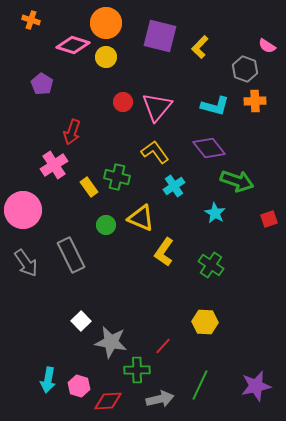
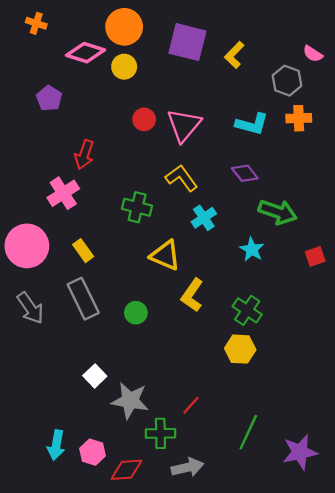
purple diamond: (209, 148) -> (245, 173), size x0.7
yellow rectangle: (89, 187) -> (83, 251), moved
green circle: (106, 225) -> (136, 313), moved
yellow hexagon: (205, 322) -> (240, 349), moved
green line: (200, 385) -> (248, 432), moved

